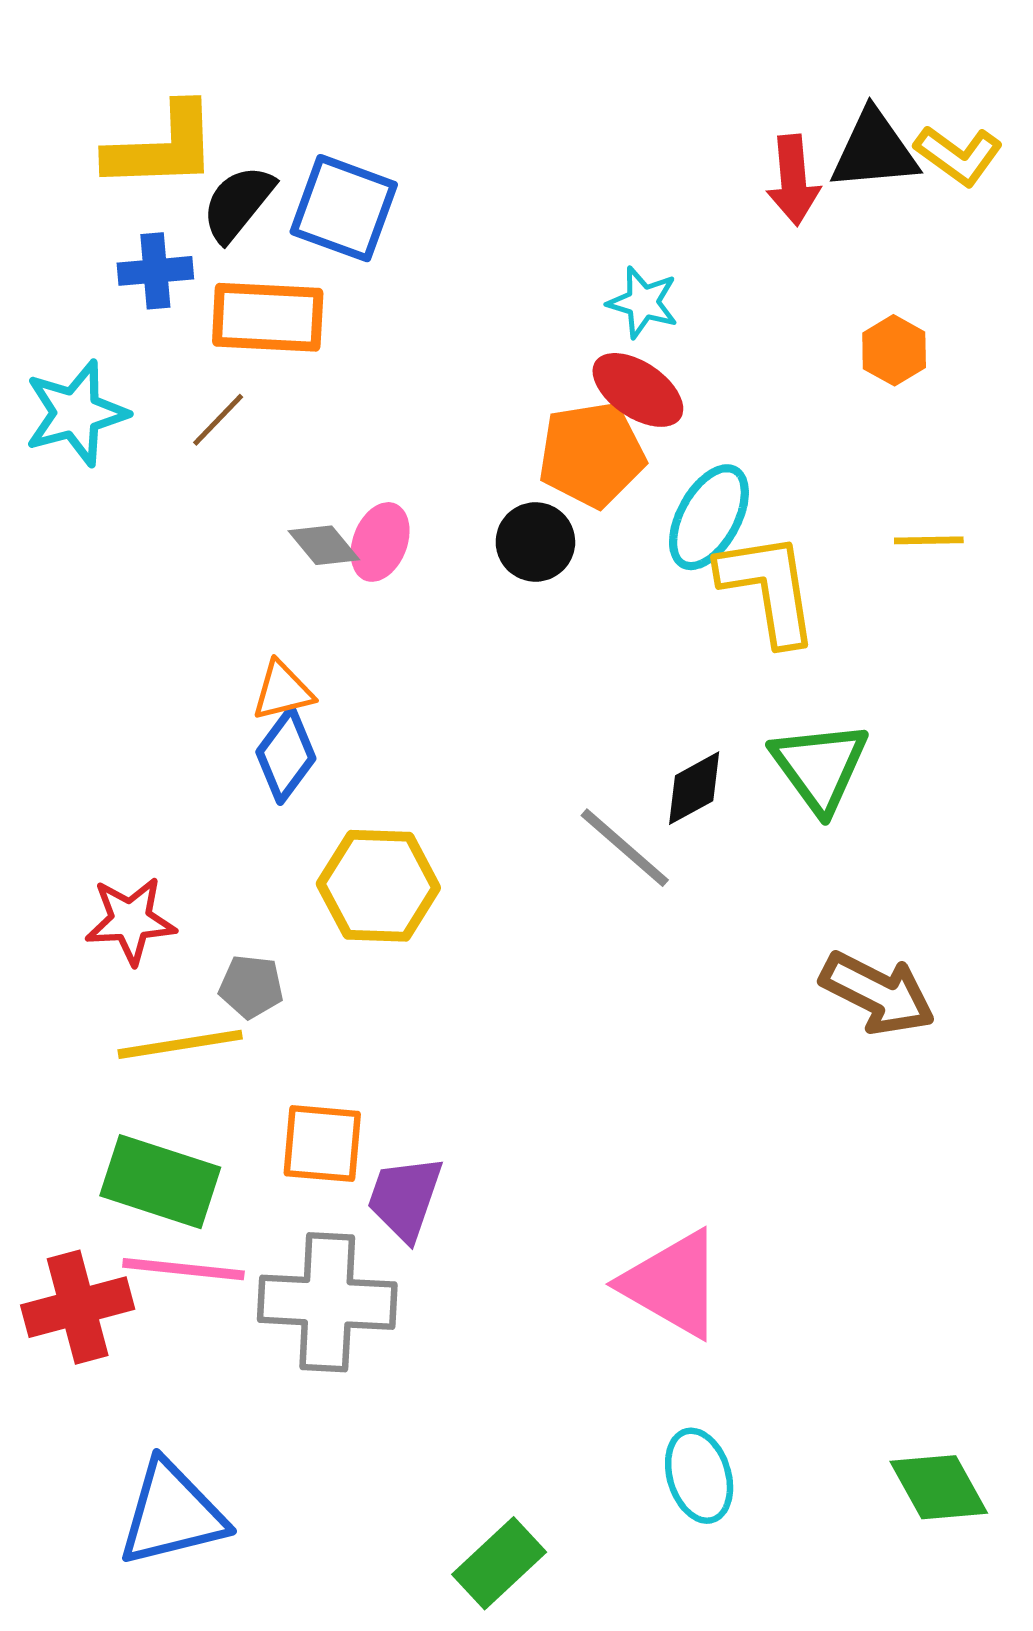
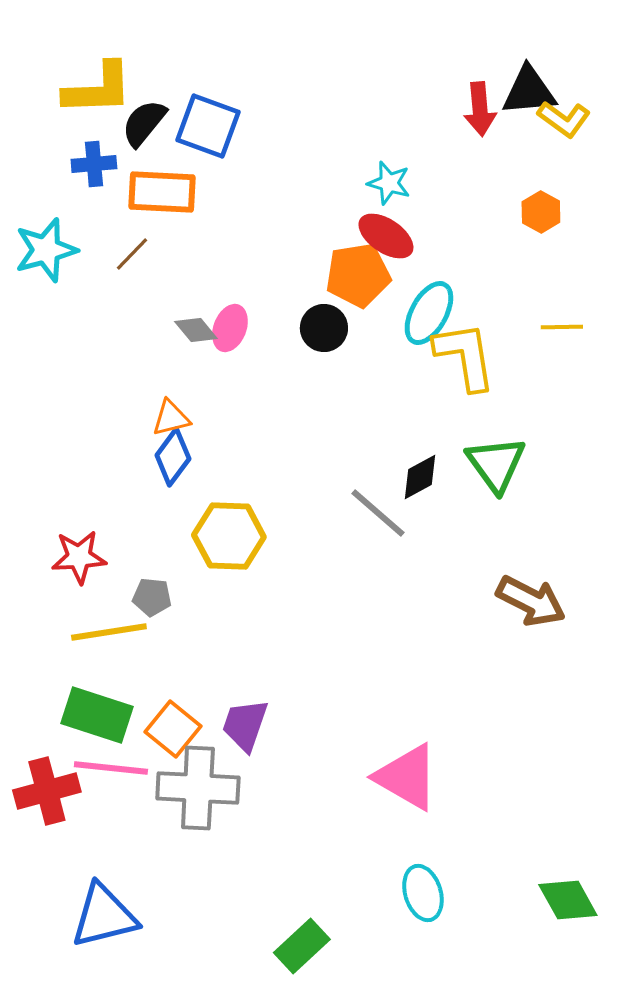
yellow L-shape: (959, 155) -> (564, 119), moved
orange square: (322, 1144) -> (173, 729), moved, turned 34

